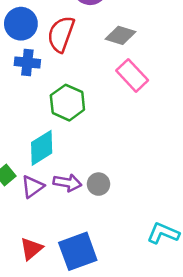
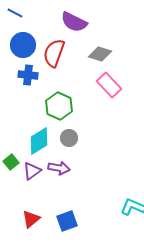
gray circle: (98, 184) -> (69, 138), moved
blue square: (78, 251) -> (67, 221), size x0.7

